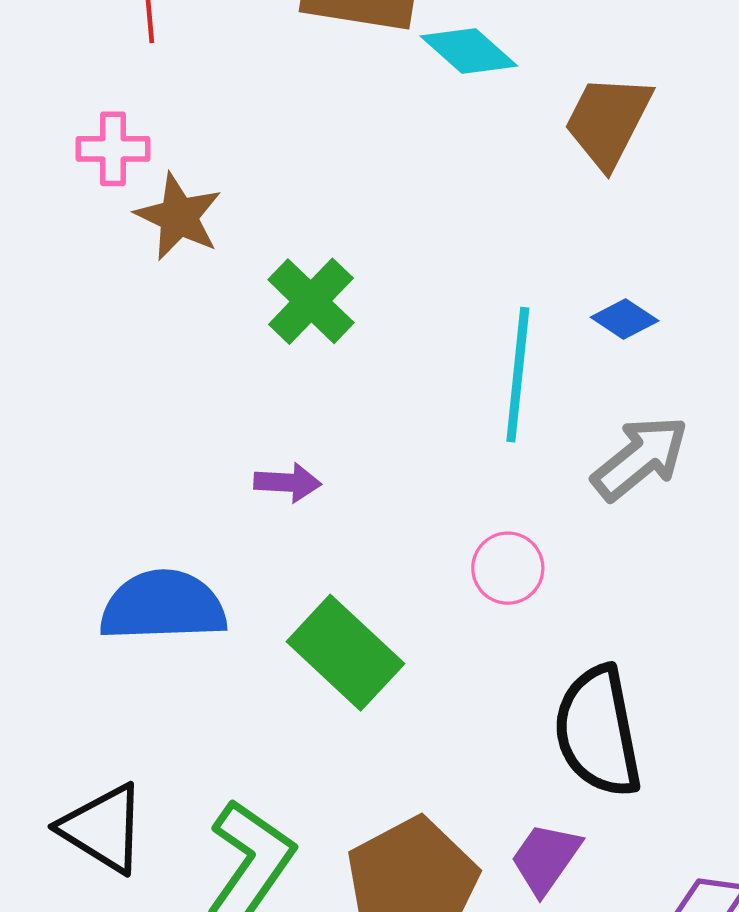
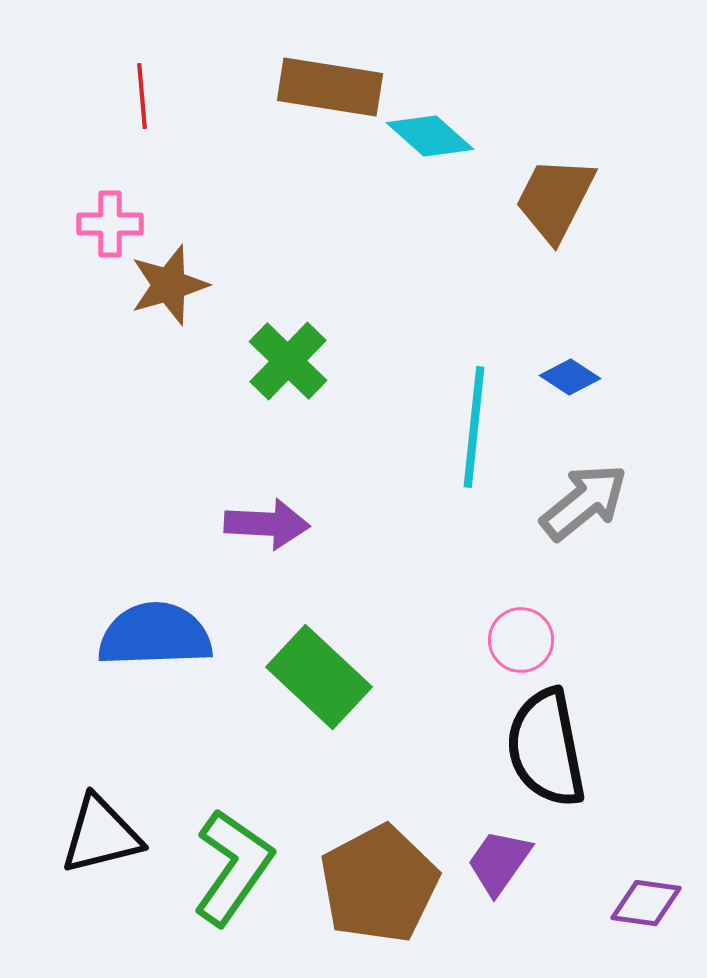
brown star: (179, 217) -> (169, 285), turned 30
purple arrow: (288, 482) -> (267, 524), size x1.4
pink circle: (508, 568) -> (521, 640), moved
black triangle: (103, 828) -> (101, 835), turned -46

